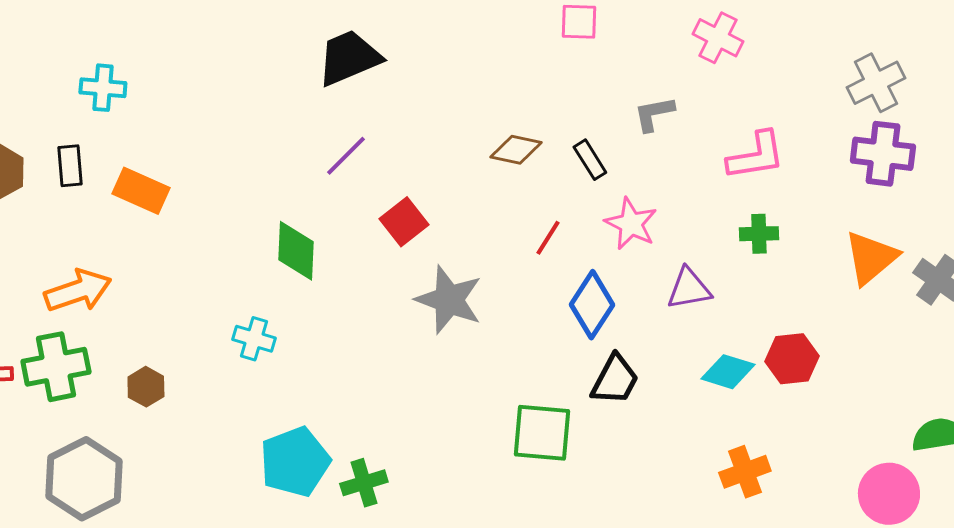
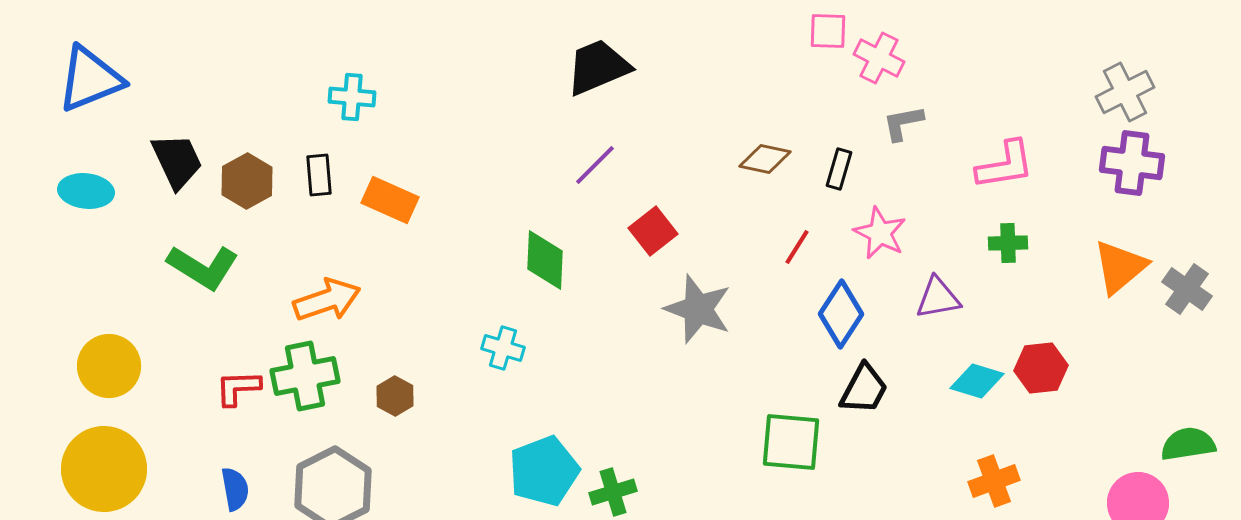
pink cross: (718, 38) -> (879, 58), moved
black rectangle: (590, 160) -> (839, 169), turned 48

